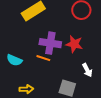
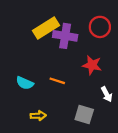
purple cross: (50, 43) -> (65, 36), moved

